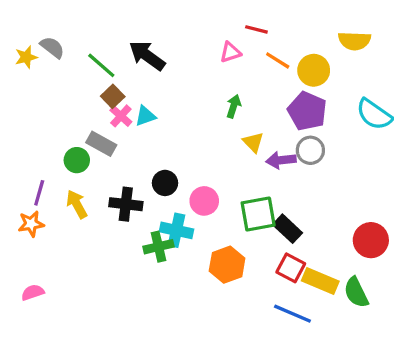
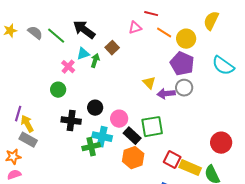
yellow semicircle: (354, 41) -> (211, 21), turned 114
gray semicircle: (52, 47) -> (35, 33), moved
brown square: (113, 96) -> (112, 48), moved
green arrow: (234, 106) -> (95, 61), moved
cyan triangle: (145, 116) -> (83, 54), moved
gray rectangle: (101, 144) -> (28, 140), moved
green circle: (77, 160) -> (58, 90), moved
yellow arrow: (77, 204) -> (27, 124), moved
orange star: (31, 224) -> (13, 157), moved
black rectangle: (288, 229) -> (132, 136), moved

